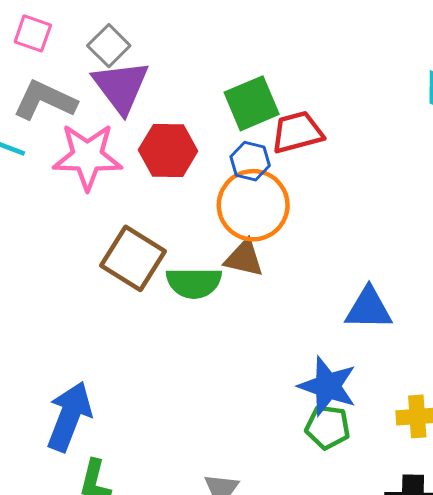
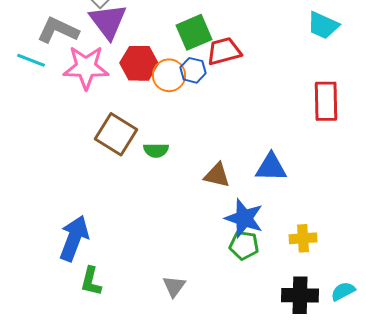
orange circle: (253, 205) -> (169, 75), moved, size x0.7
brown triangle: (244, 258) -> (217, 175), moved
green semicircle: (194, 283) -> (156, 150), size x0.7

